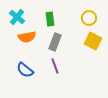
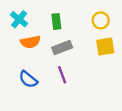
yellow square: (93, 41) -> (105, 46), turned -36
gray rectangle: (55, 42) -> (62, 48), turned 48

